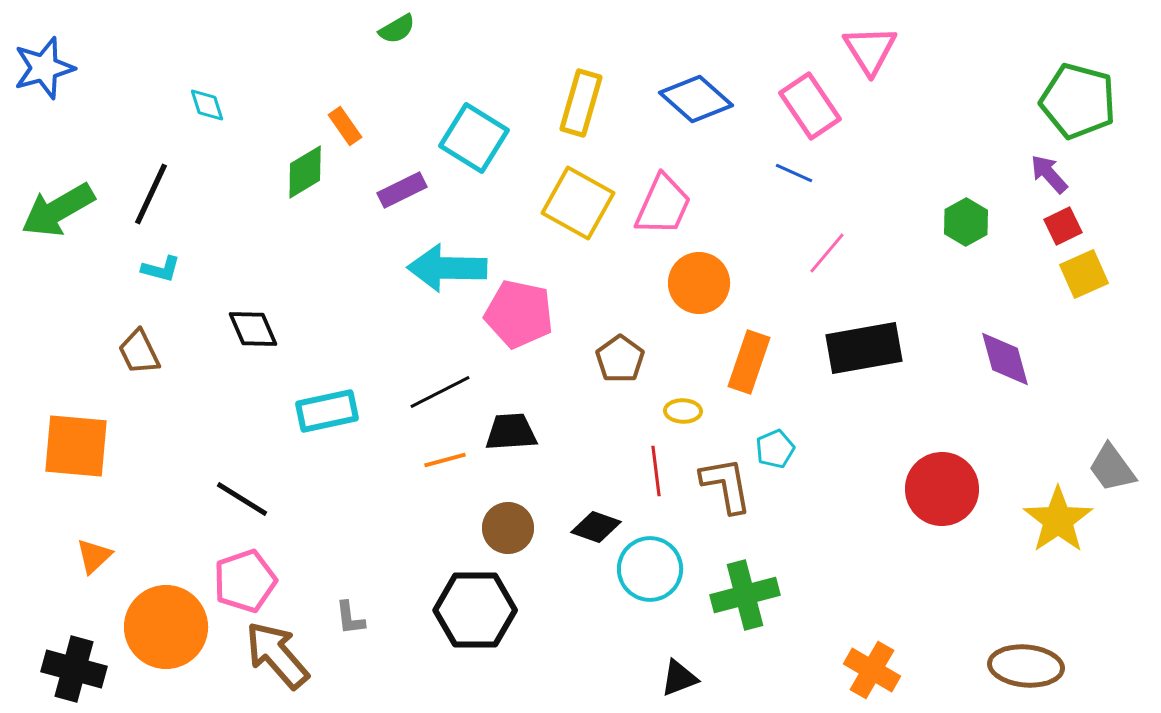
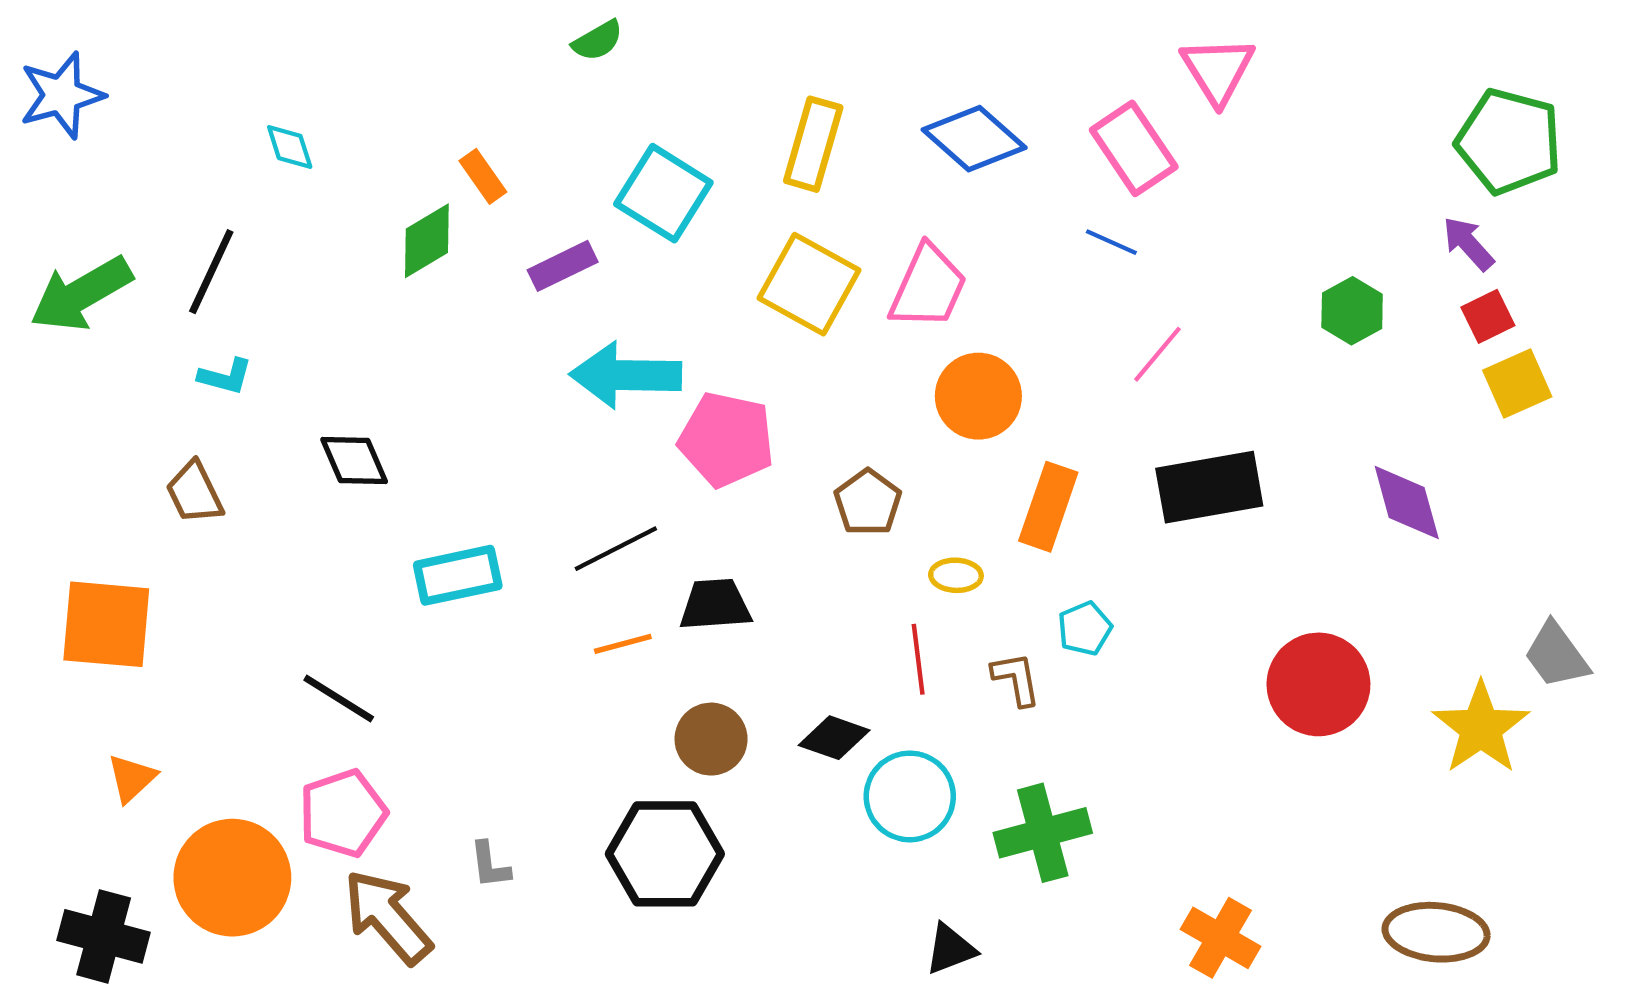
green semicircle: (397, 29) -> (598, 41), moved
brown L-shape: (726, 485) -> (1016, 679), size x0.7

